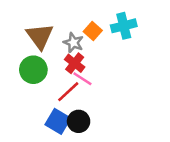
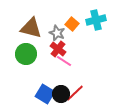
brown triangle: (40, 36) -> (31, 28), turned -40
red line: (68, 92) -> (75, 93), moved

